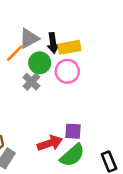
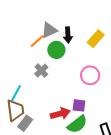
yellow rectangle: (69, 47) -> (96, 39), moved, turned -42
pink circle: (67, 71) -> (90, 75), moved
gray cross: (31, 82) -> (41, 71), moved

